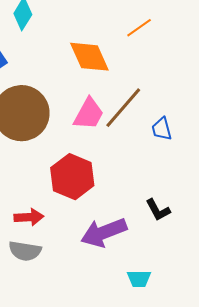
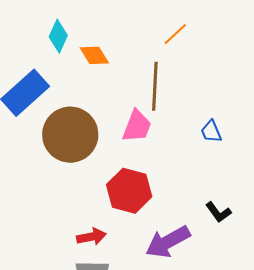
orange diamond: (89, 57) -> (94, 55), moved, size x0.7
brown line: (123, 108) -> (155, 86), moved, turned -30

